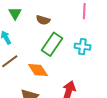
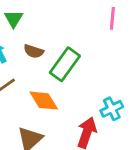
brown semicircle: (43, 20) -> (34, 51), moved
cyan cross: (82, 47) -> (112, 109), moved, turned -35

